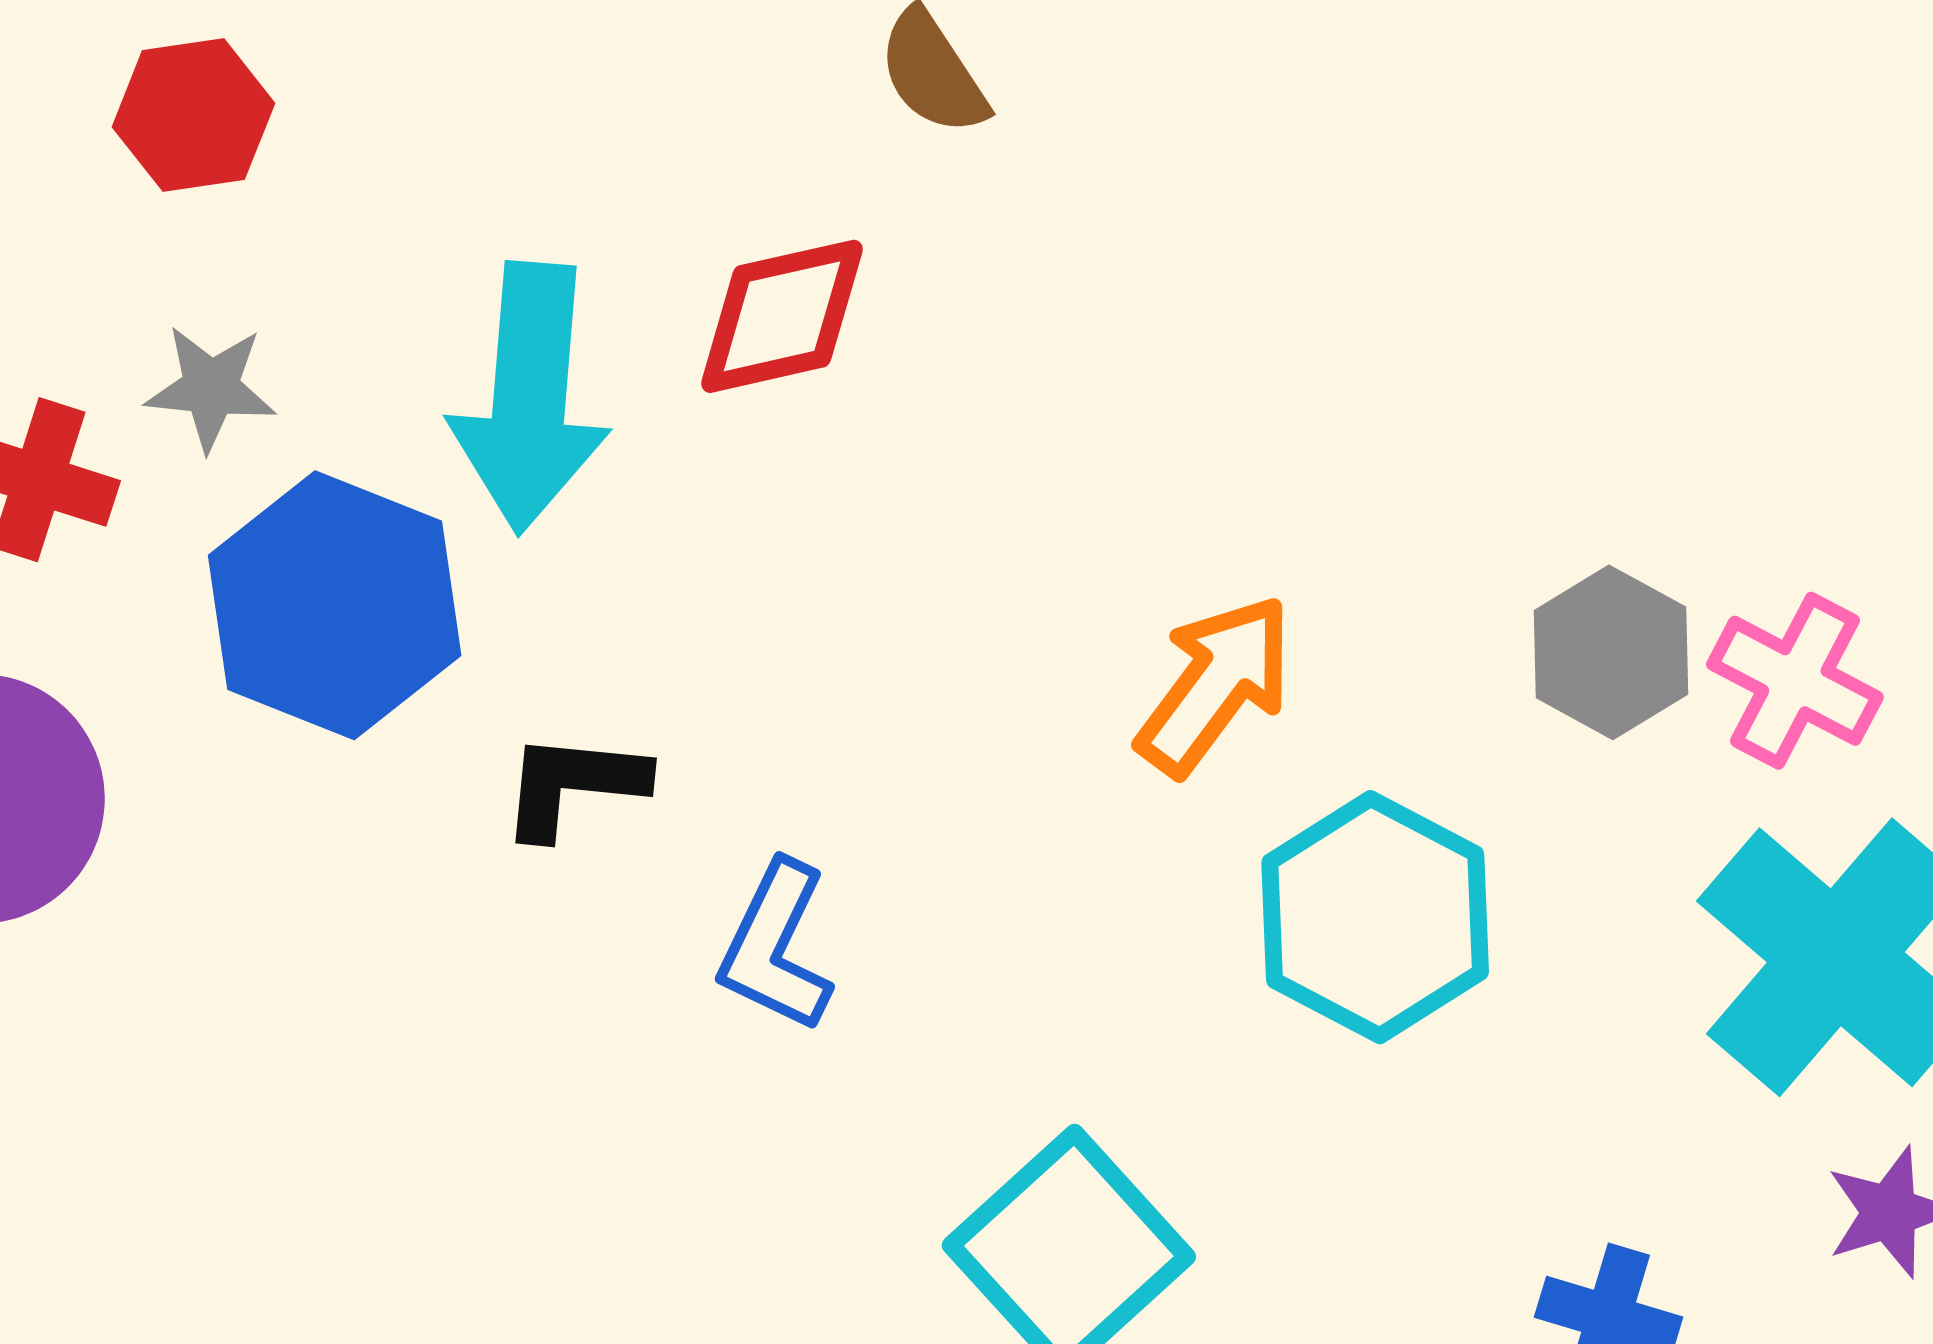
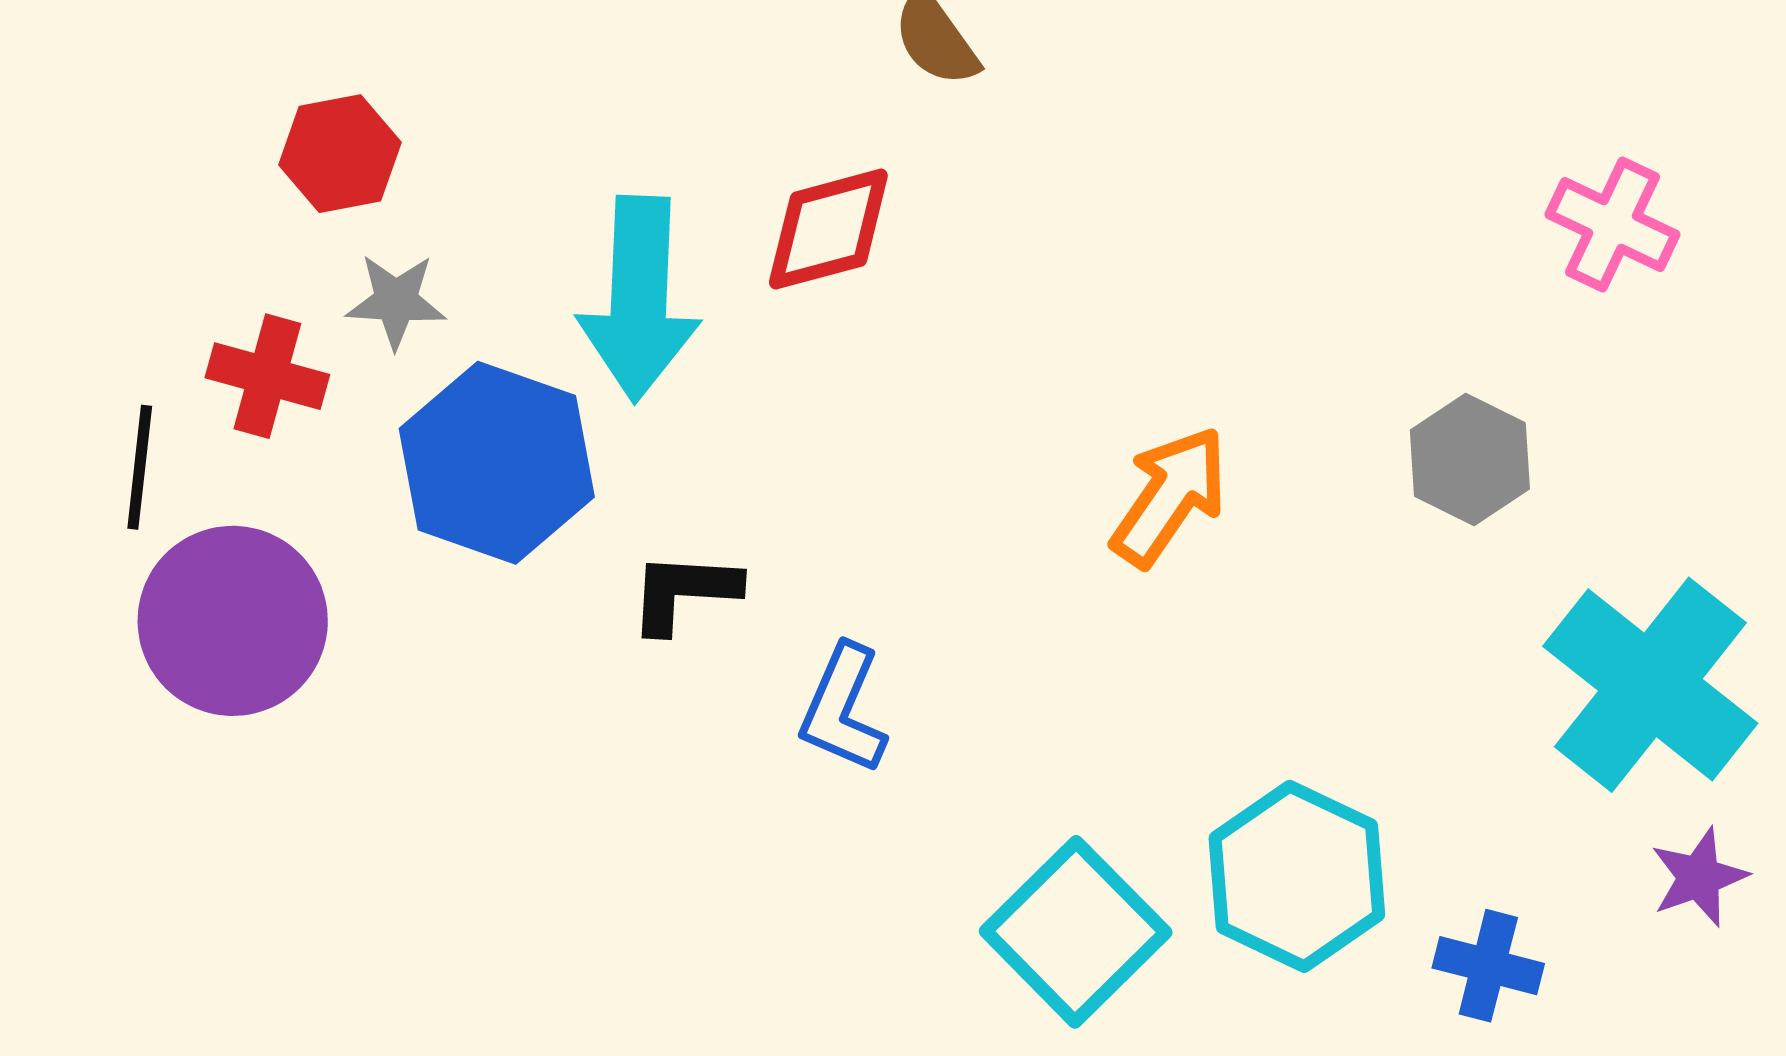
red hexagon: (193, 115) -> (340, 154), moved
pink cross: (1795, 681) -> (1612, 225), moved
cyan hexagon: (1375, 917) -> (1297, 876), moved

